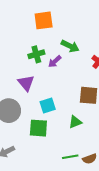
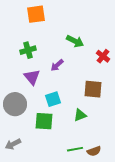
orange square: (44, 20) -> (36, 14), moved
green cross: (36, 54) -> (28, 50), moved
purple arrow: (55, 61) -> (57, 65), moved

